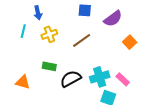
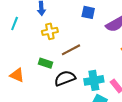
cyan line: (23, 31) -> (15, 24), moved
brown line: (82, 40) -> (71, 50), moved

